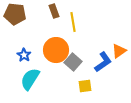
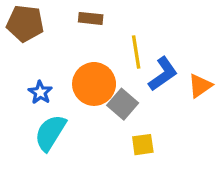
brown rectangle: (54, 11) -> (91, 18), turned -64
yellow line: (73, 22) -> (136, 52), moved
blue L-shape: (103, 62) -> (163, 74), moved

